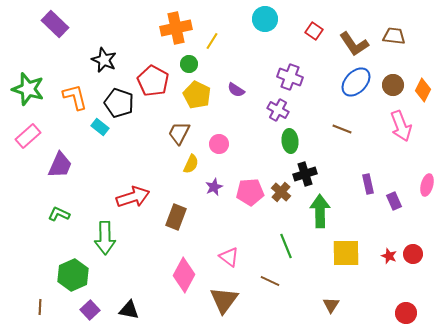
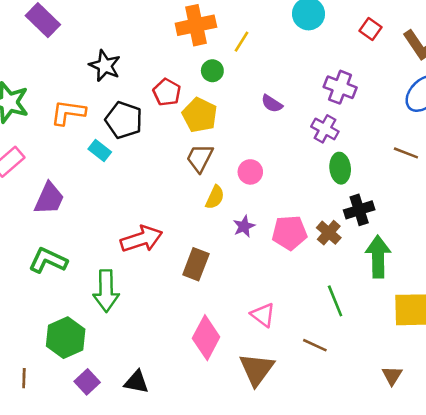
red pentagon: (153, 81) -> (167, 92), size x0.7
yellow pentagon: (197, 95) -> (200, 115), moved
orange L-shape: (75, 97) -> (68, 112), turned -68
green L-shape: (59, 214) -> (48, 260), size x1.4

